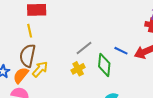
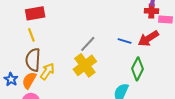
green diamond: (104, 65) -> (138, 69), moved, turned 30
yellow cross: (78, 69) -> (85, 65), size x1.6

